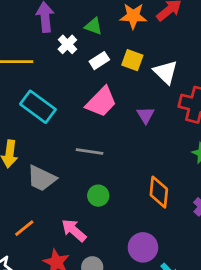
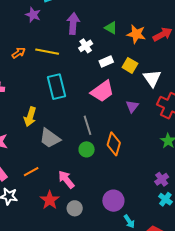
green triangle: (93, 26) -> (111, 28), moved
cyan rectangle: (38, 107) -> (56, 87), turned 30
gray line: (89, 152) -> (88, 125), turned 54
orange diamond: (159, 192) -> (114, 144), moved
green circle: (98, 196) -> (87, 149), moved

